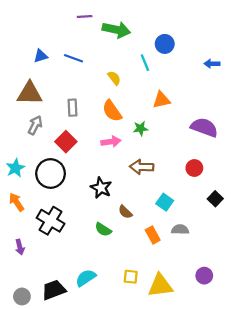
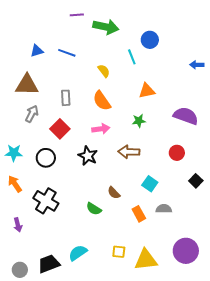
blue arrow: (212, 64) -> (197, 65), moved
green star: (141, 128) -> (139, 121), moved
cyan star: (15, 168) -> (14, 153), turned 30
black circle: (51, 173) -> (46, 158), size x0.7
black star: (101, 188) -> (88, 156), moved
purple circle: (204, 276) -> (186, 251), size x1.6

